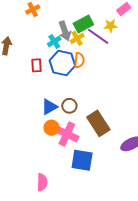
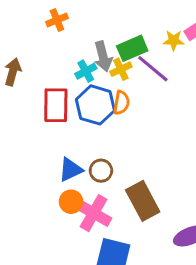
yellow star: (111, 26) -> (174, 40), moved
red rectangle: (36, 65) -> (56, 105), size x1.6

